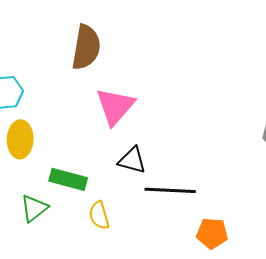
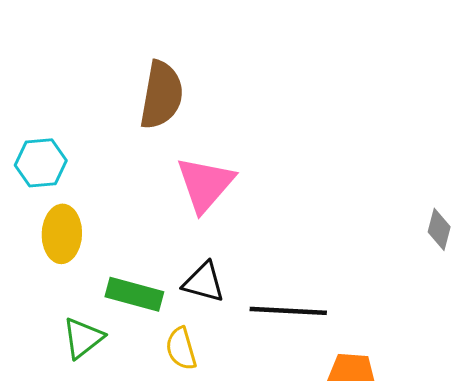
black triangle: (132, 160) -> (204, 282), moved

